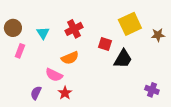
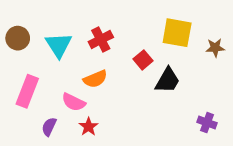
yellow square: (130, 24) -> (177, 33), turned 35
cyan triangle: (43, 33) -> (59, 45), size x1.5
red square: (105, 44) -> (143, 60), turned 32
pink rectangle: (20, 51) -> (27, 91), moved, size x1.6

